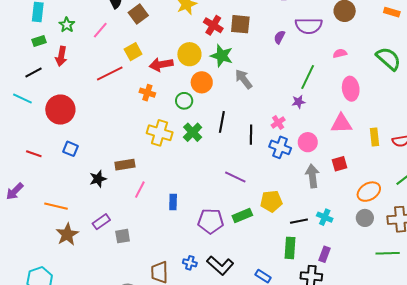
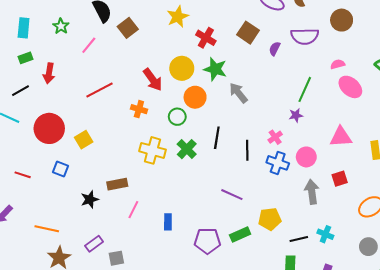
brown square: (240, 24) -> (248, 33), moved, turned 30
green star: (67, 25) -> (61, 26), moved
yellow square: (133, 52) -> (84, 140), moved
red arrow: (161, 64) -> (153, 80), turned -115
pink ellipse: (351, 89) -> (350, 87), moved, turned -40
gray circle: (365, 218) -> (368, 247), moved

